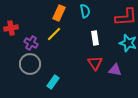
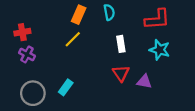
purple cross: (31, 43) -> (27, 54), moved
gray circle: (30, 64) -> (33, 93), moved
cyan rectangle: (53, 82) -> (66, 87), moved

